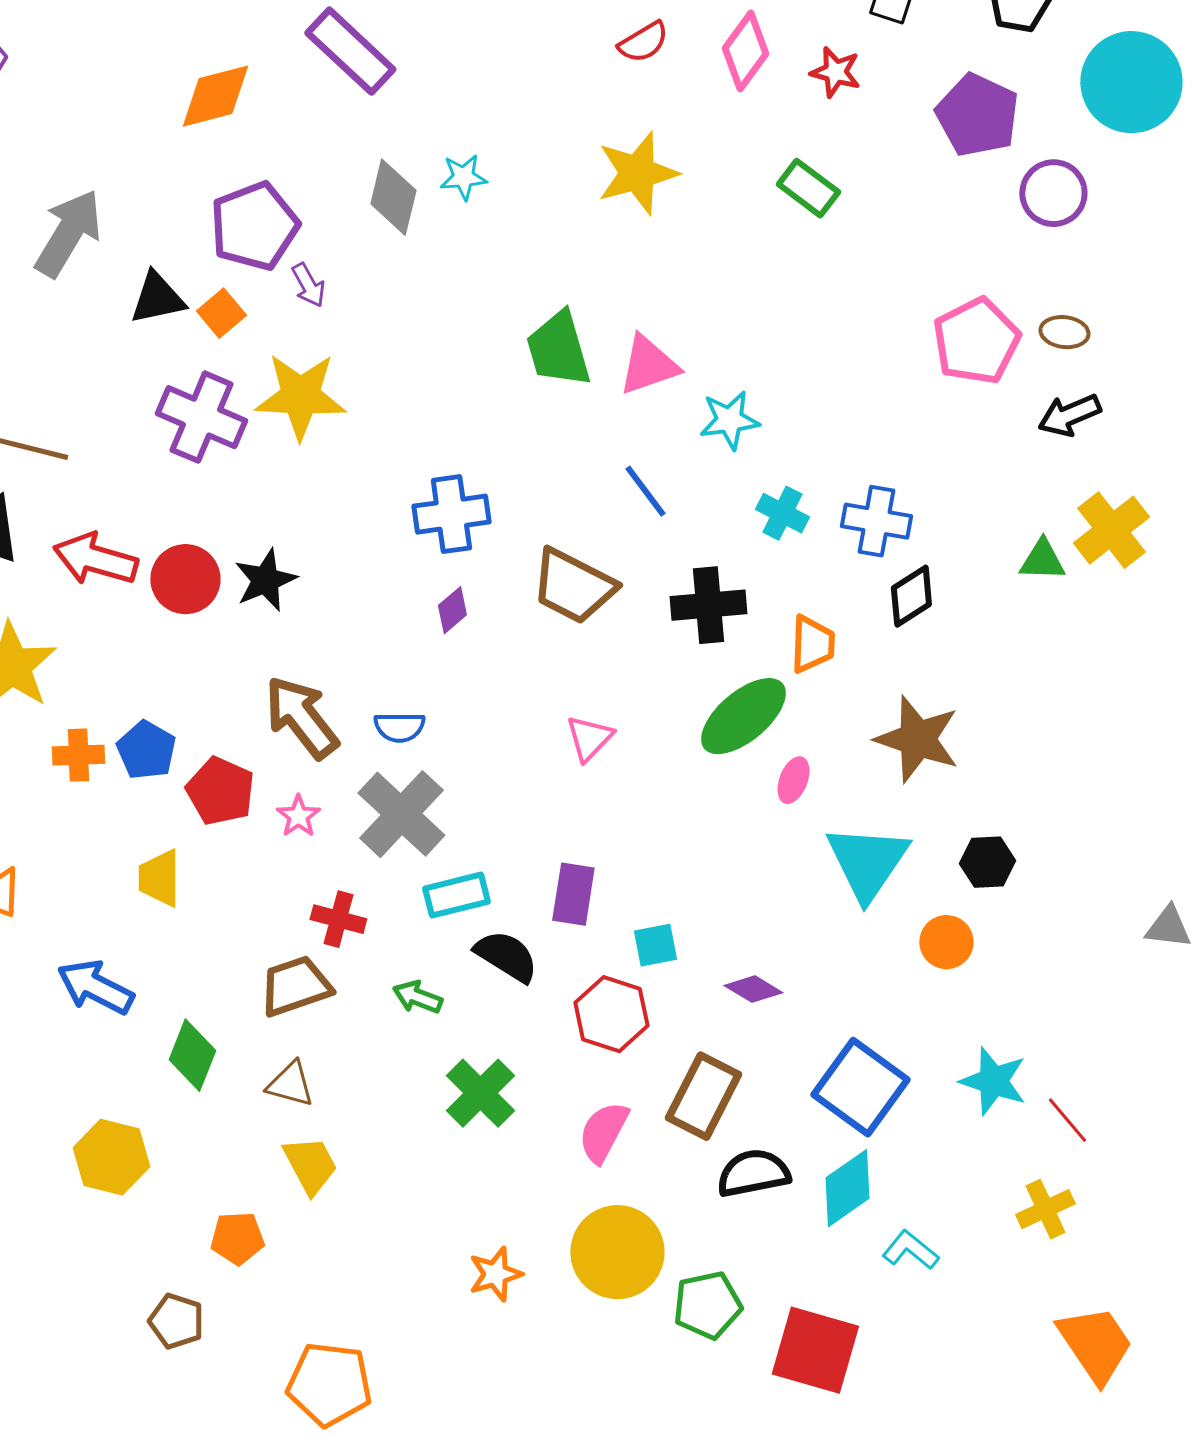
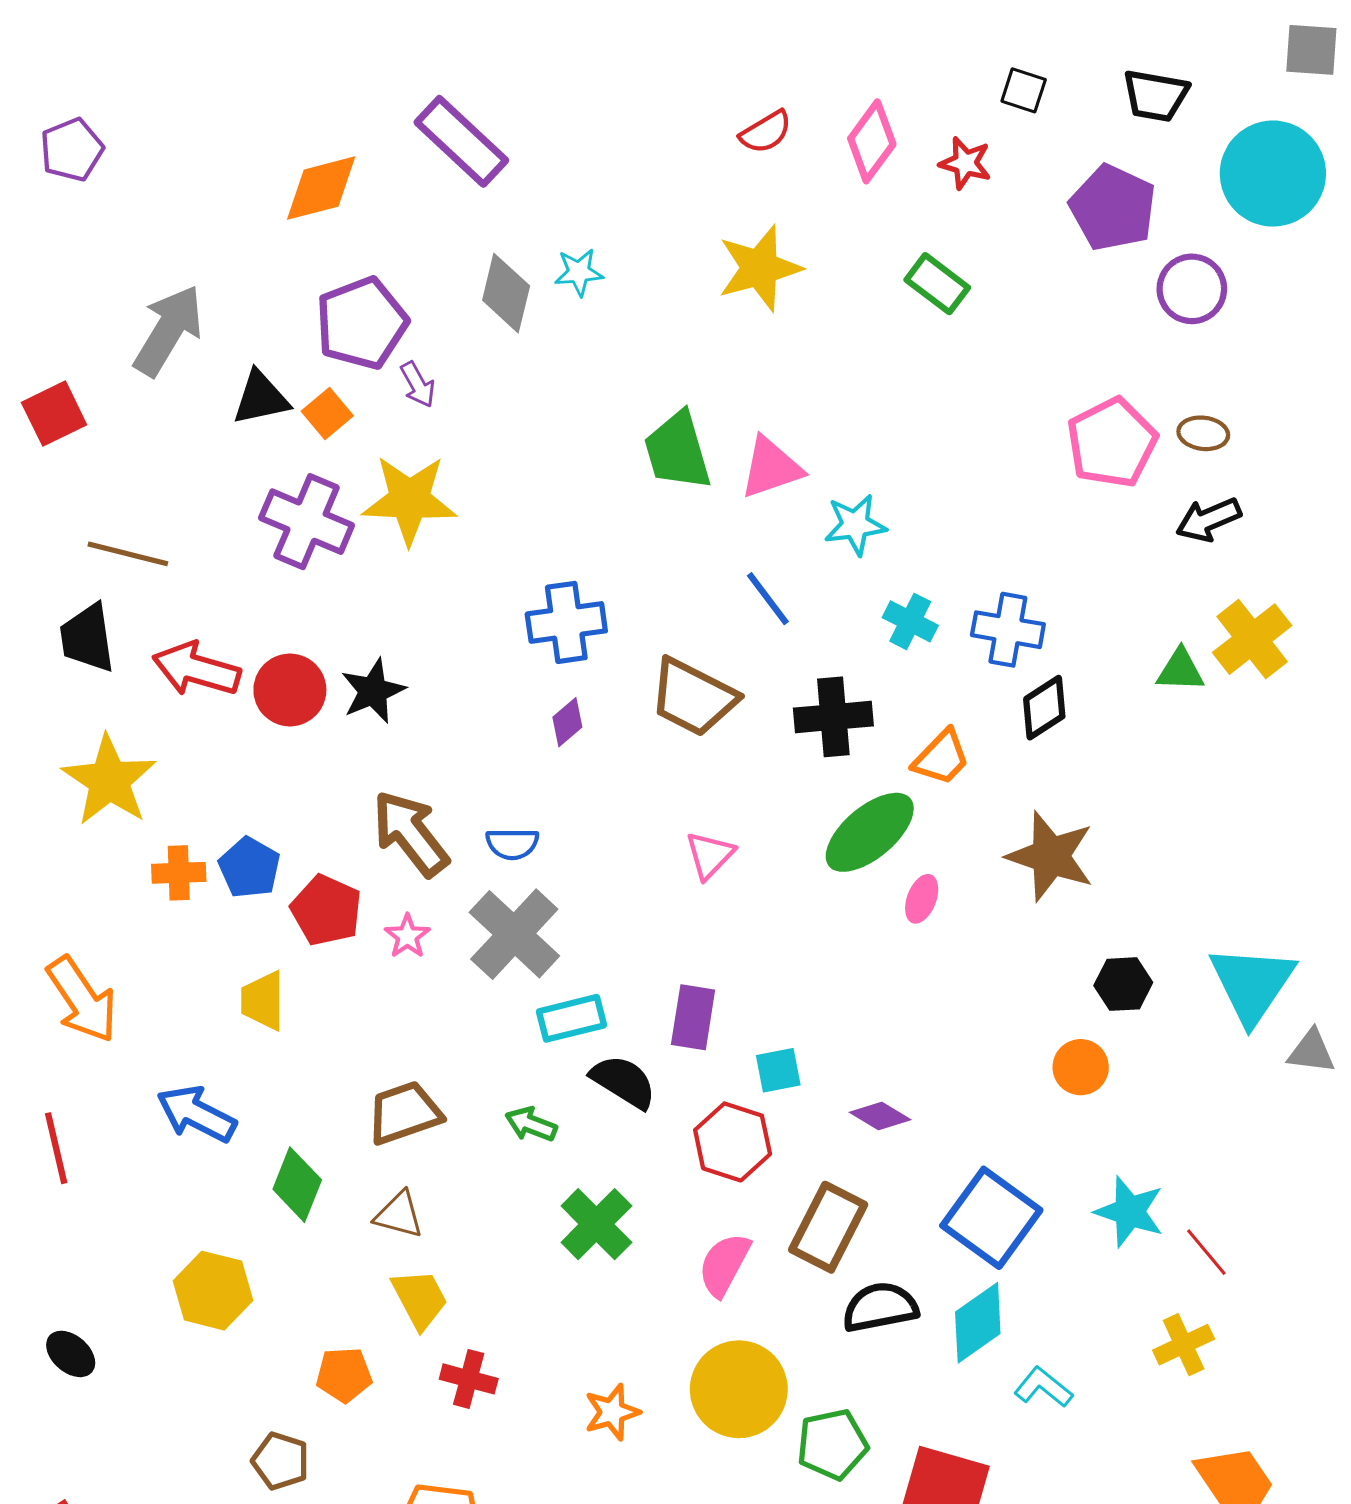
orange trapezoid: (812, 644) -> (941, 758), turned 42
cyan triangle: (867, 862) -> (1252, 984), moved
red cross: (338, 919) -> (469, 1379), moved

